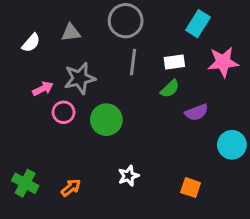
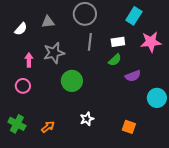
pink arrow: (43, 89) -> (29, 60), turned -64
pink circle: (64, 112) -> (23, 86), moved

